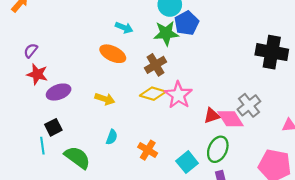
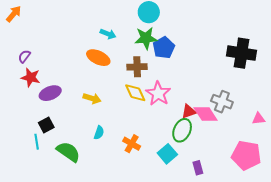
blue pentagon: (187, 23) -> (164, 48), moved
brown cross: (156, 65) -> (137, 67), turned 30
yellow diamond: (153, 94) -> (135, 93), turned 50
gray cross: (249, 105) -> (222, 102), turned -30
green ellipse: (218, 149) -> (182, 130), moved

